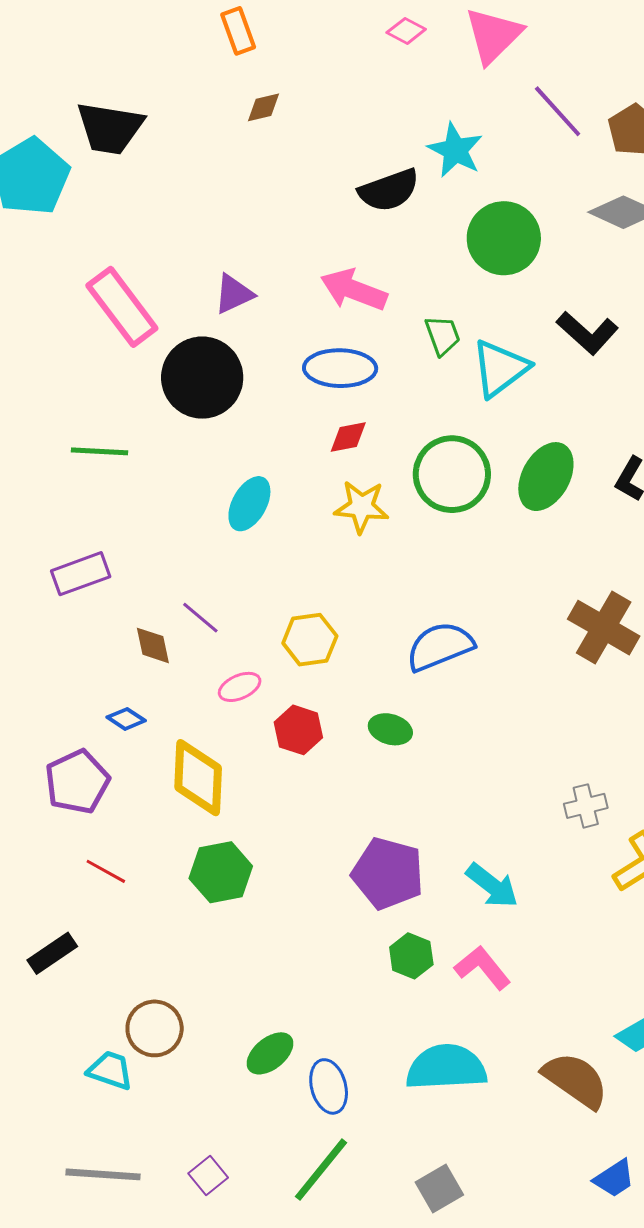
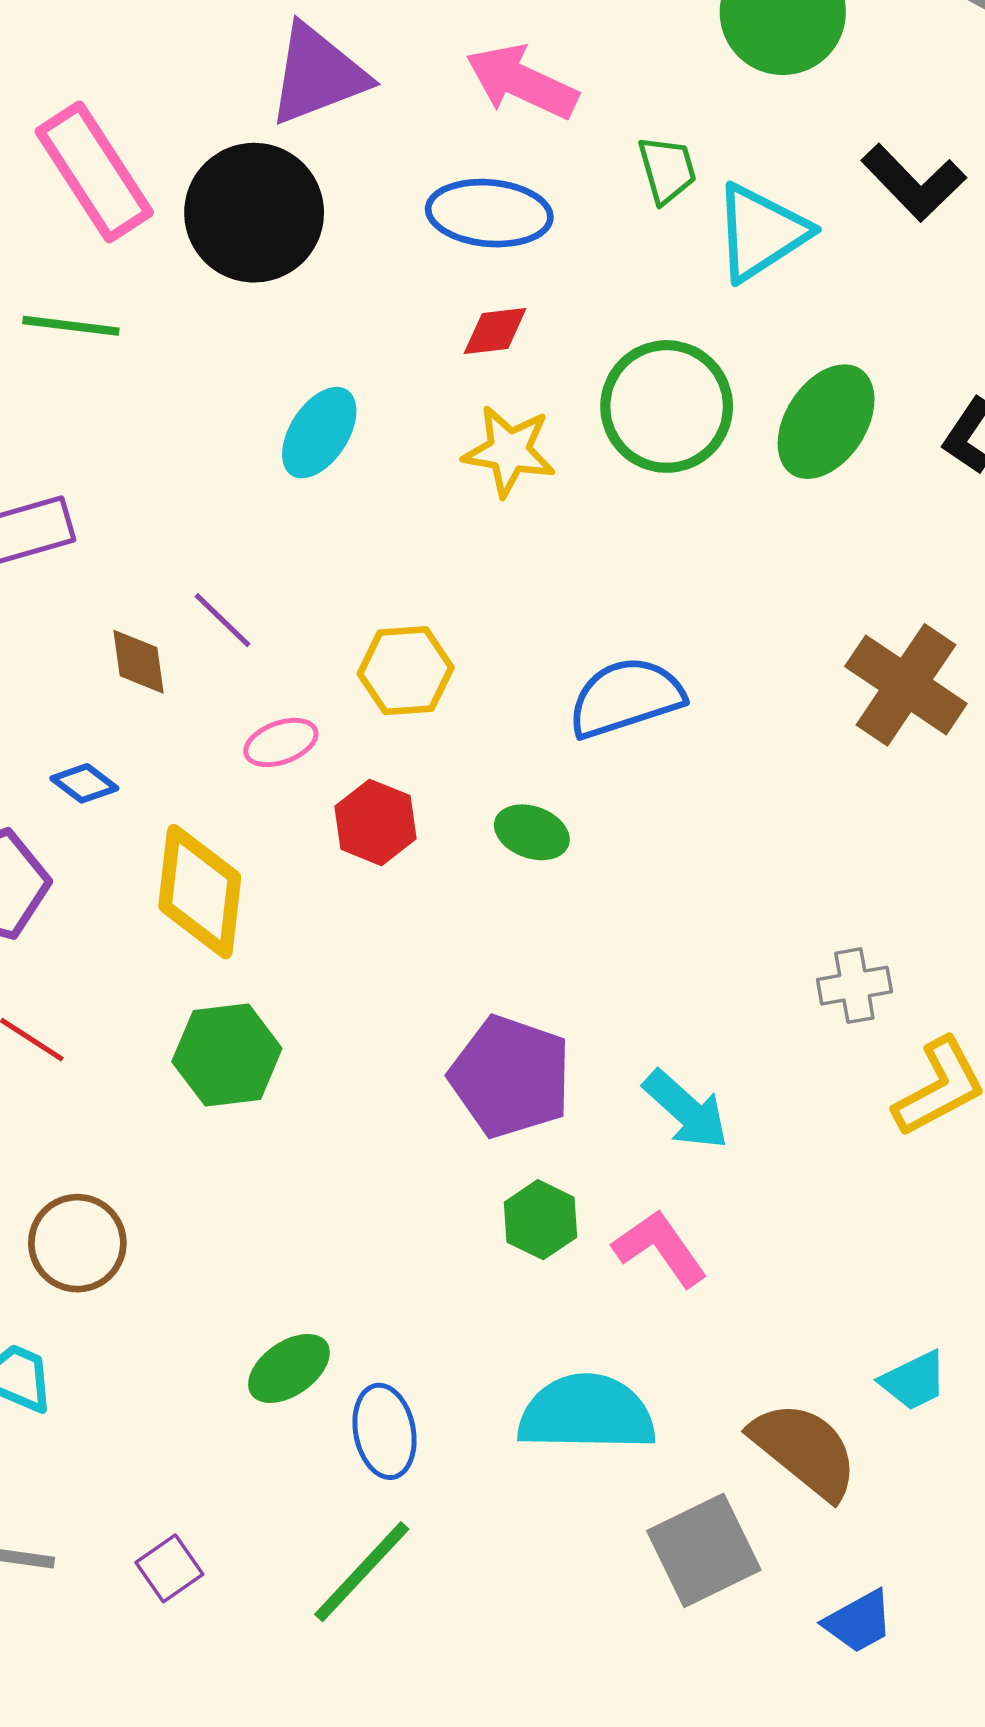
purple triangle: (234, 294) -> (318, 75), size x1.5
pink rectangle: (122, 307) -> (94, 172), moved
brown circle: (155, 1028) -> (77, 1243), moved
gray square: (439, 1189) -> (704, 1550), moved, size x1.4

